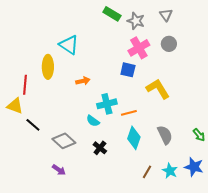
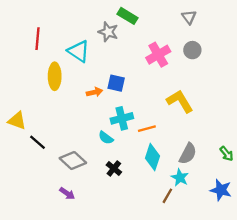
gray star: (136, 21) -> (108, 32), moved
blue square: (128, 70) -> (116, 83), moved
red line: (25, 85) -> (38, 39), moved
gray semicircle: (165, 135) -> (188, 154), turned 54
cyan star: (170, 171) -> (180, 178), moved

